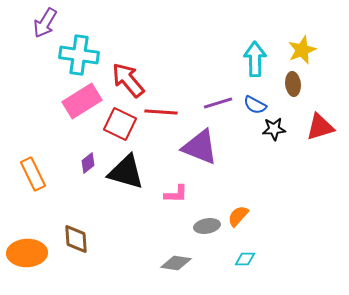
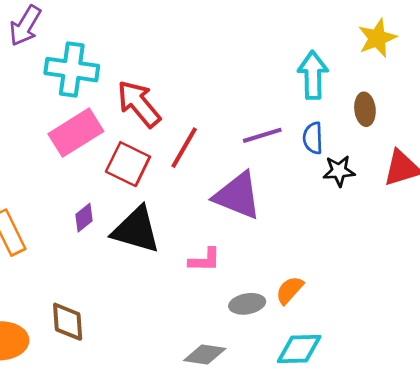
yellow star: (302, 50) -> (377, 38), moved
blue semicircle: (255, 105) -> (313, 138), turned 60
red line: (161, 112) -> (184, 148), turned -64
cyan diamond: (245, 259) -> (299, 349), size x1.6

